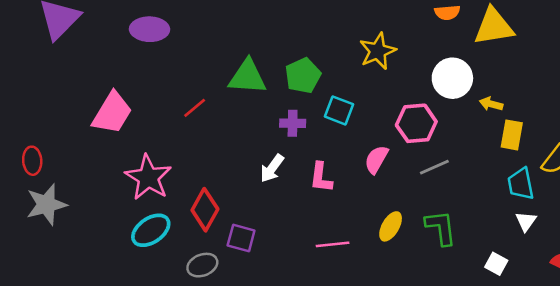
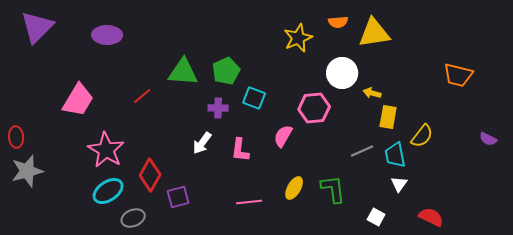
yellow star: (378, 51) -> (298, 38), moved
gray line: (434, 167) -> (362, 151), moved
purple square: (241, 238) -> (178, 197), turned -30
gray ellipse: (202, 265) -> (133, 218), moved

